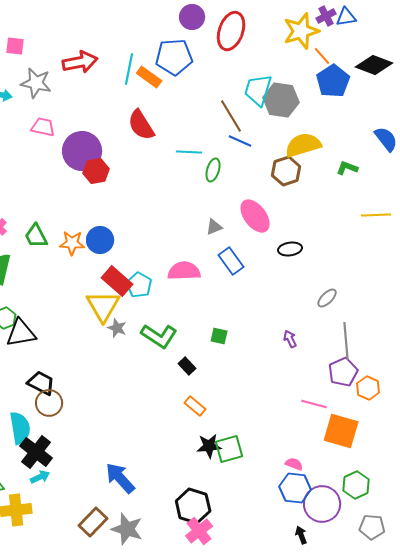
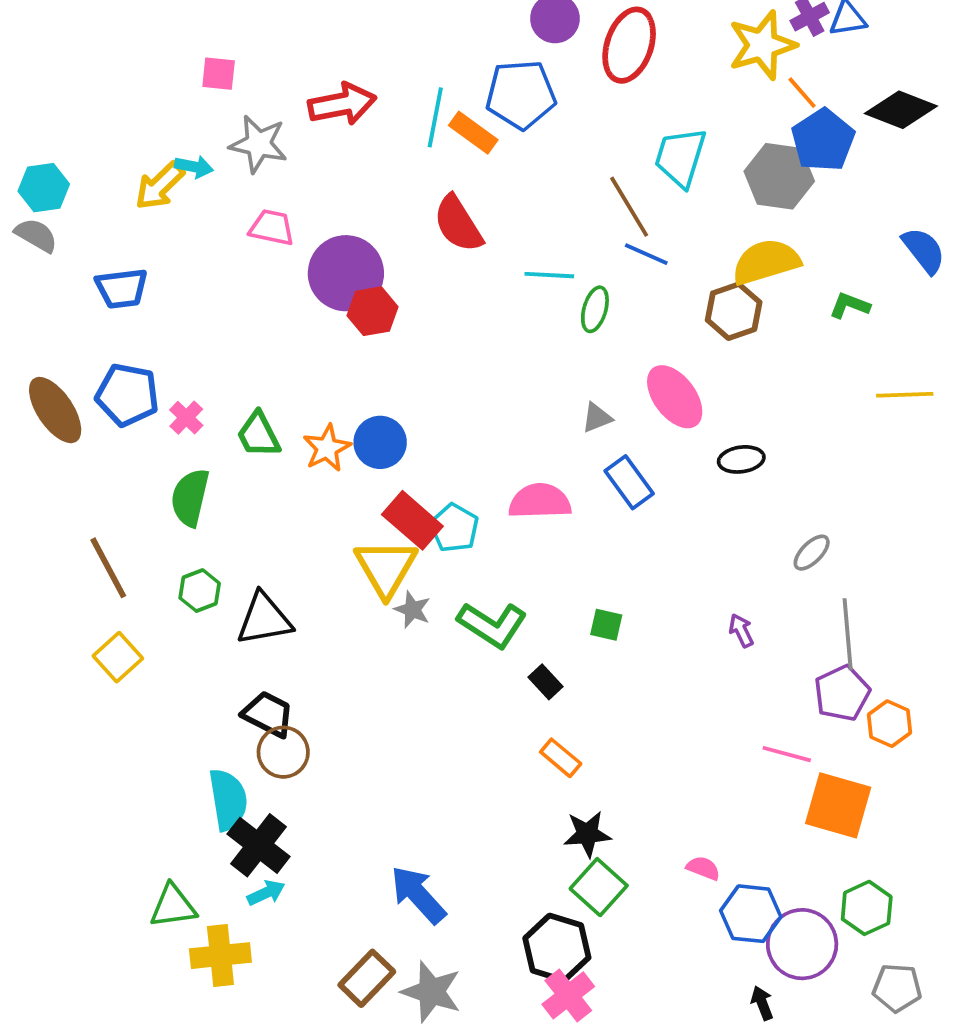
gray hexagon: (281, 100) -> (779, 176), moved
orange star: (72, 243) -> (327, 448), turned -30
black triangle: (21, 333) -> (264, 619), moved
green square: (229, 449) -> (599, 887), moved, turned -32
pink semicircle: (294, 464) -> (703, 868), moved

